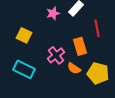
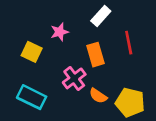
pink star: (53, 13) -> (60, 32), moved
orange rectangle: (80, 46) -> (95, 55), moved

